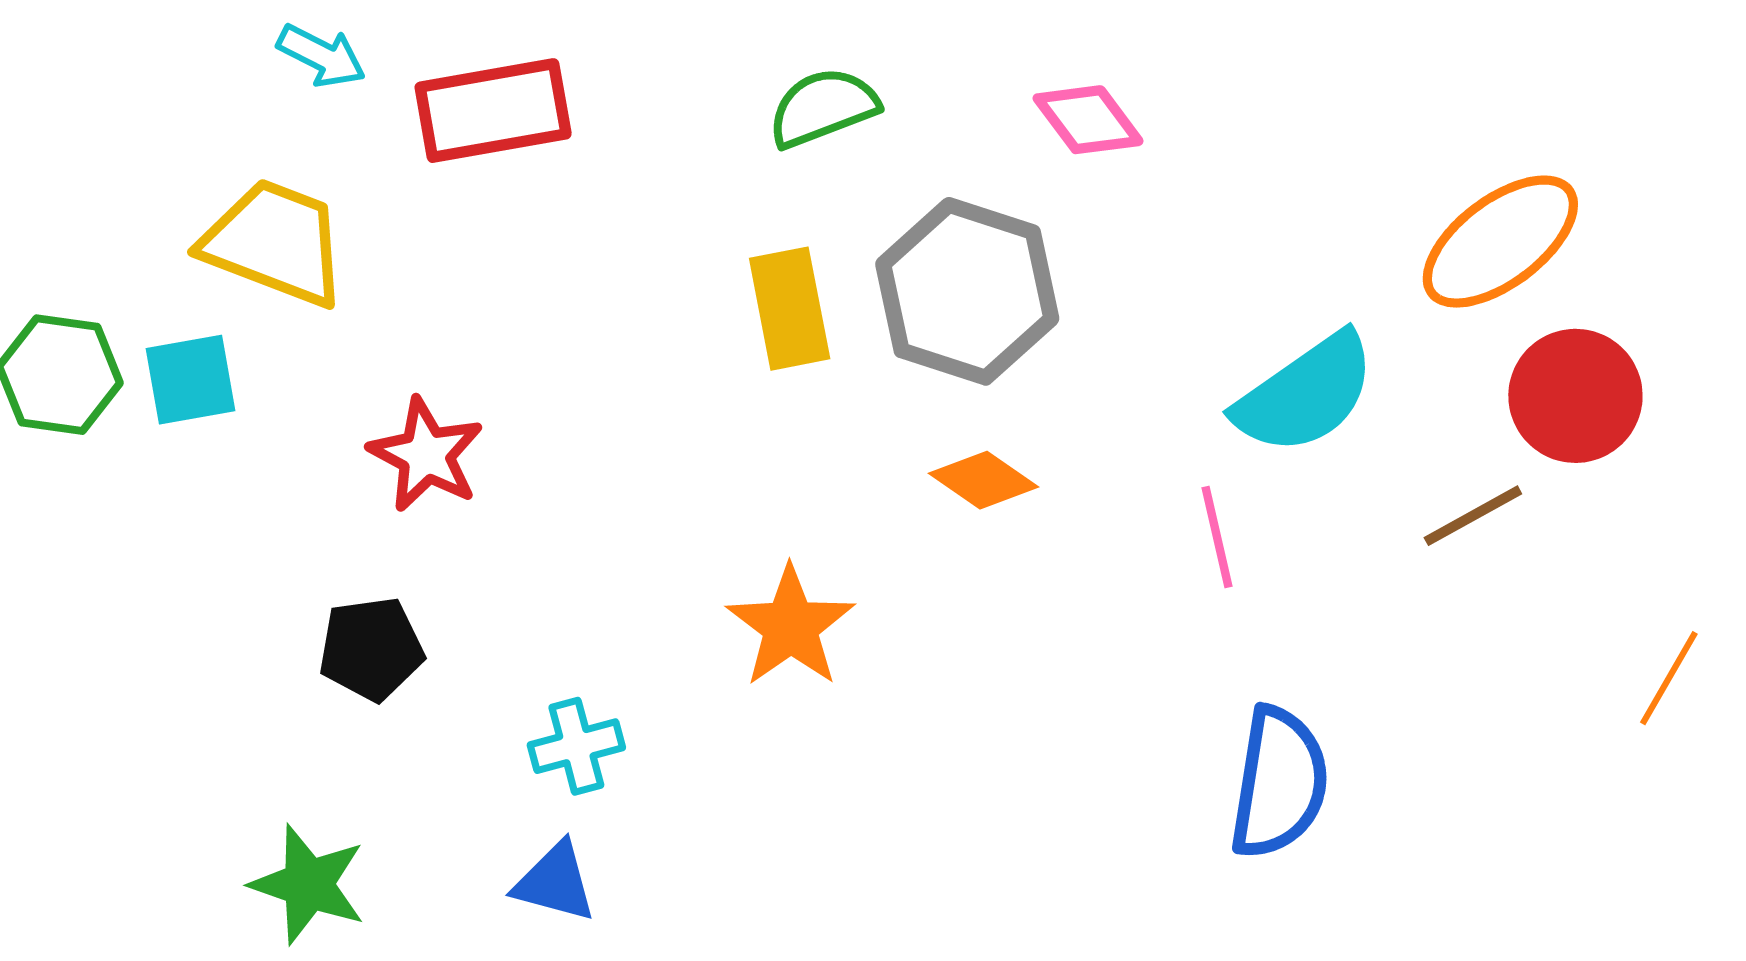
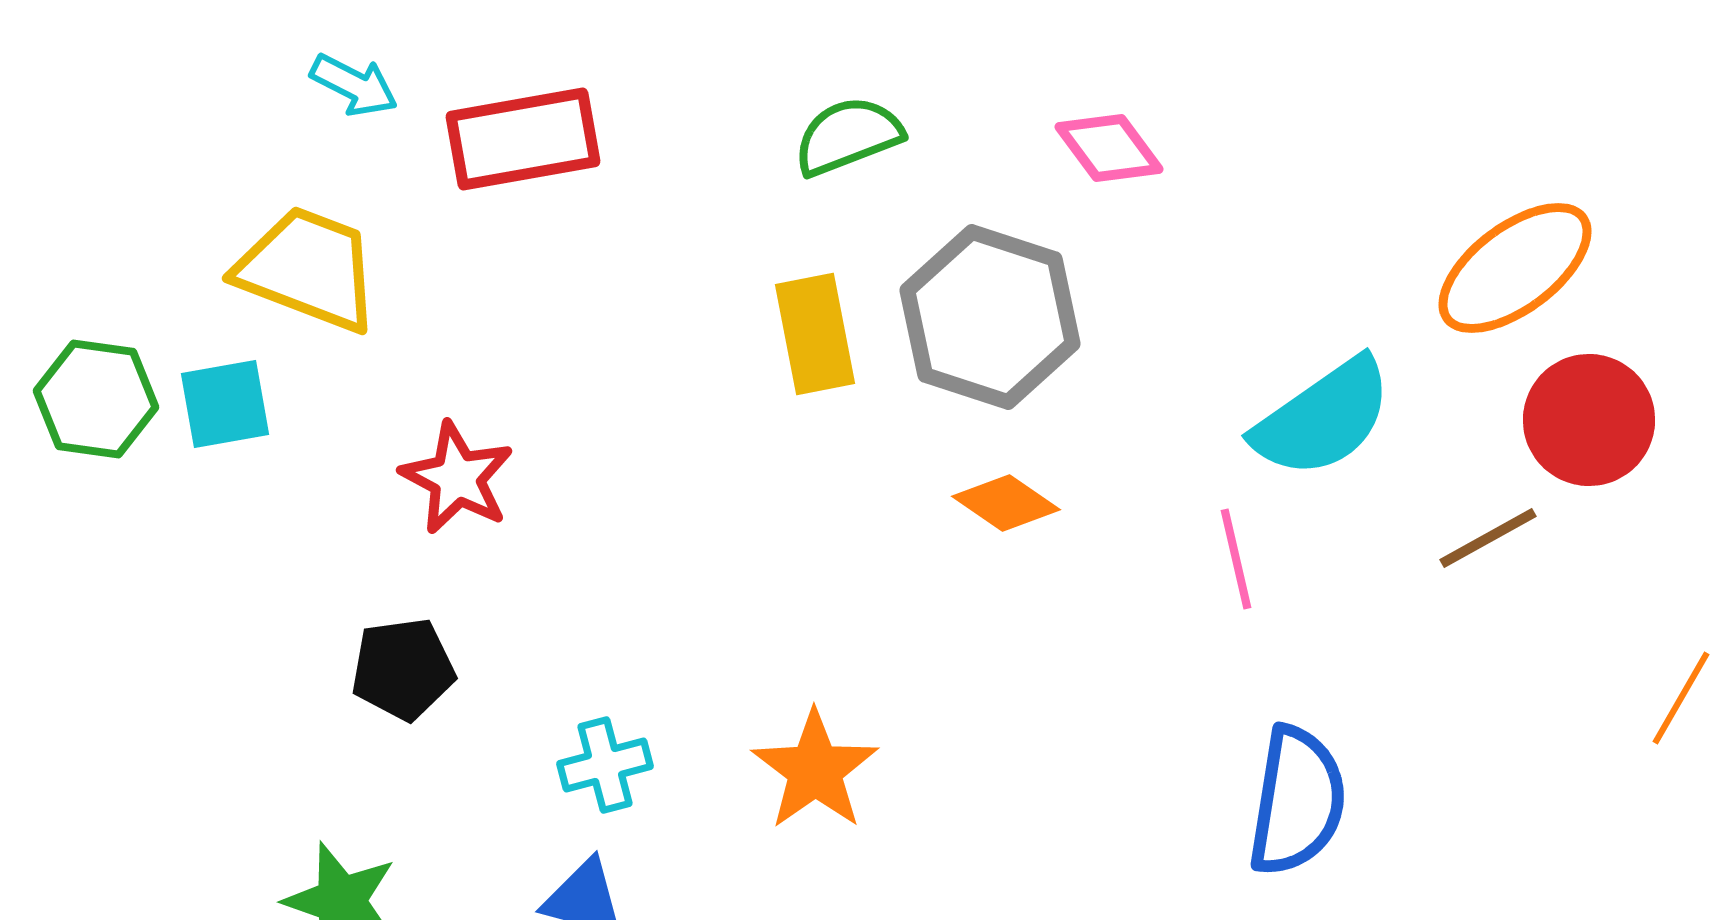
orange star: (791, 626) -> (815, 770), moved

